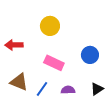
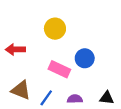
blue circle: (90, 55) -> (85, 58), moved
black triangle: (97, 89) -> (107, 98), turned 40

